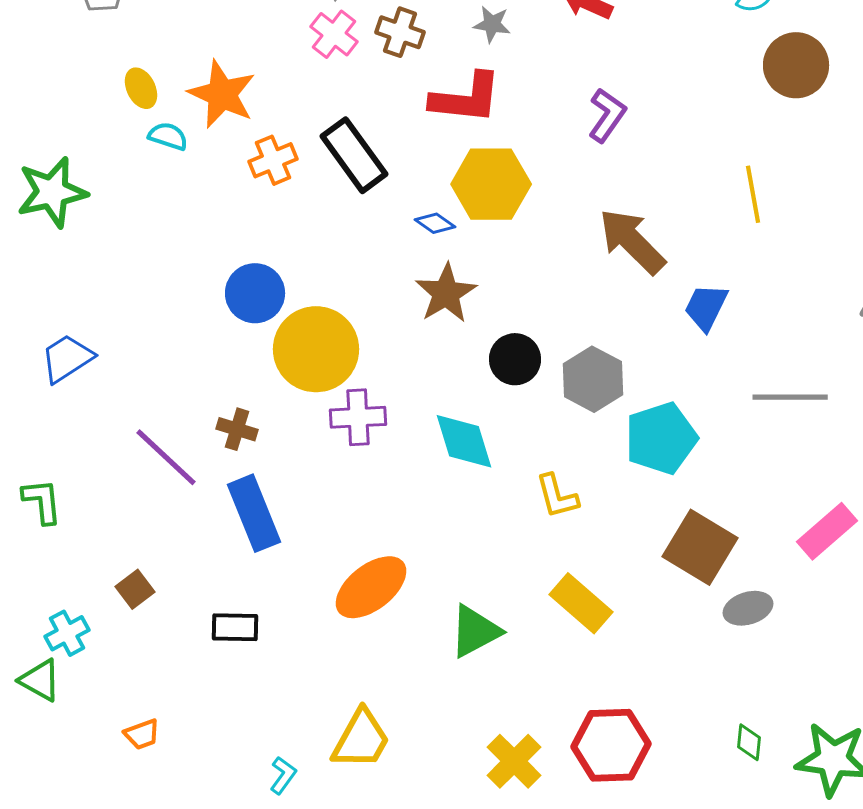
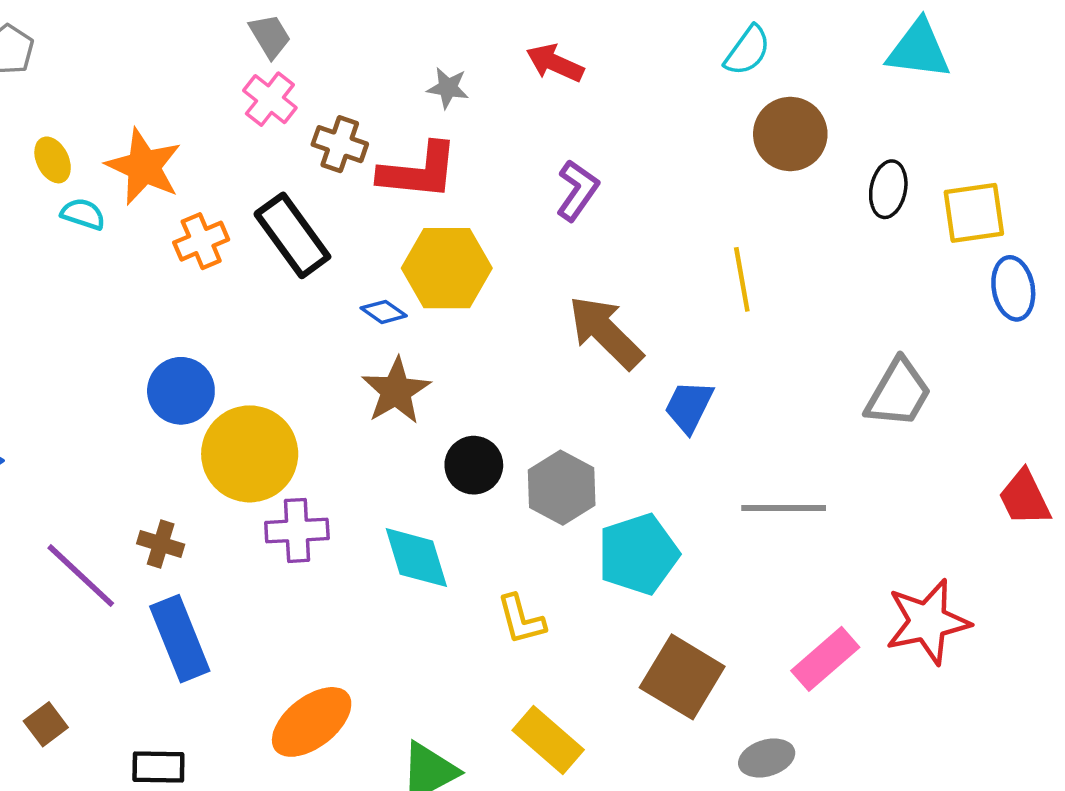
brown cross: (400, 32) -> (340, 144), moved
gray ellipse: (748, 608) -> (767, 758), moved

